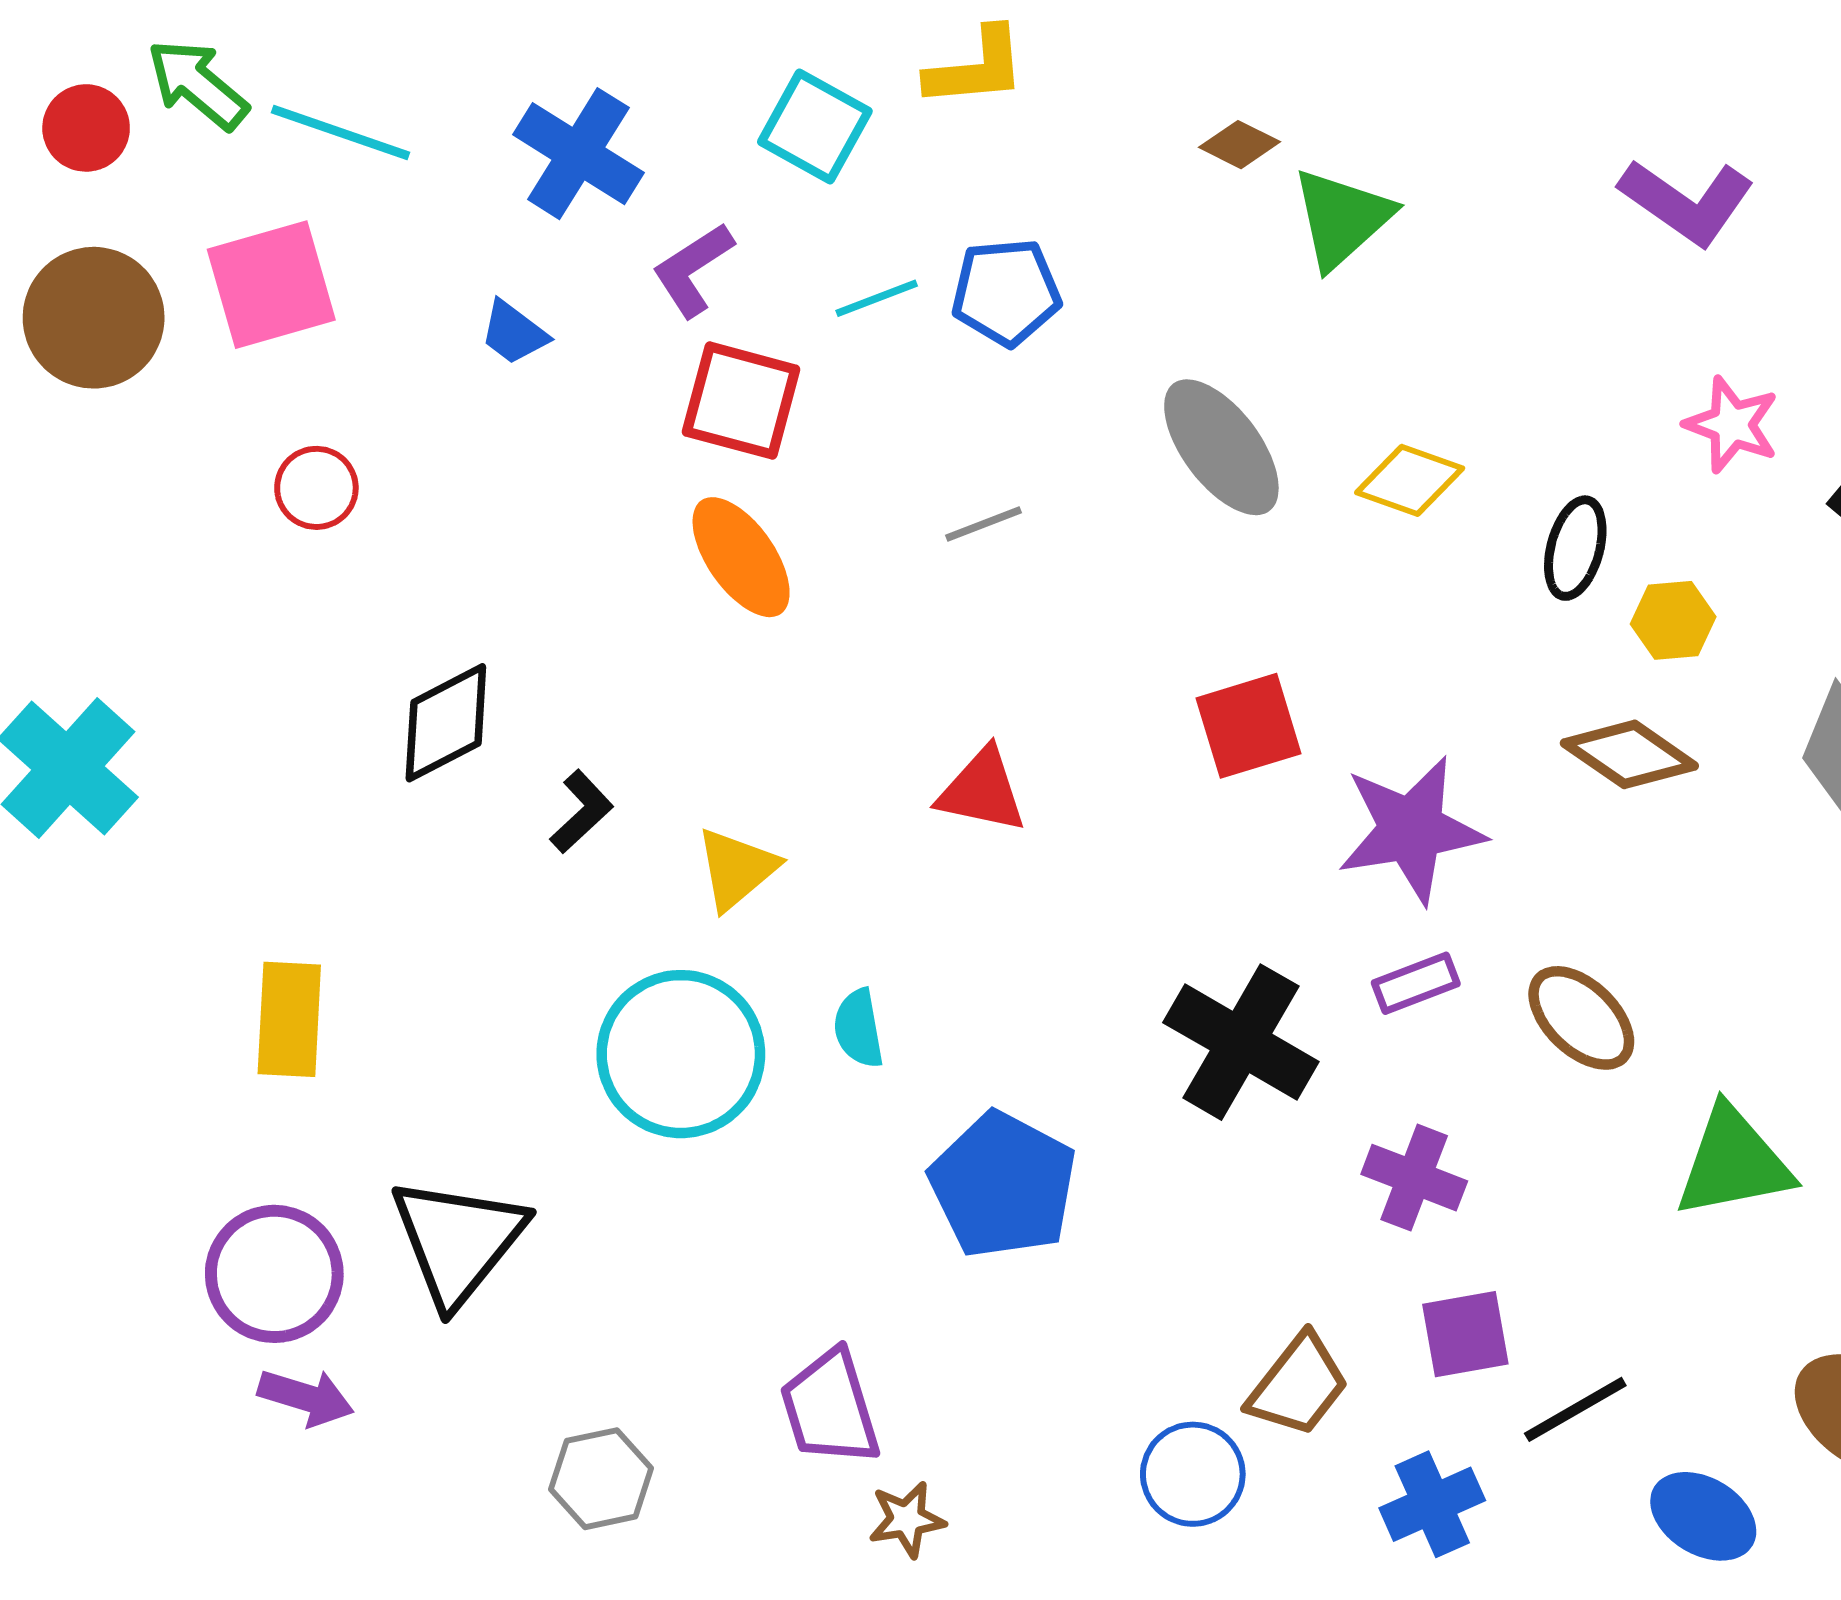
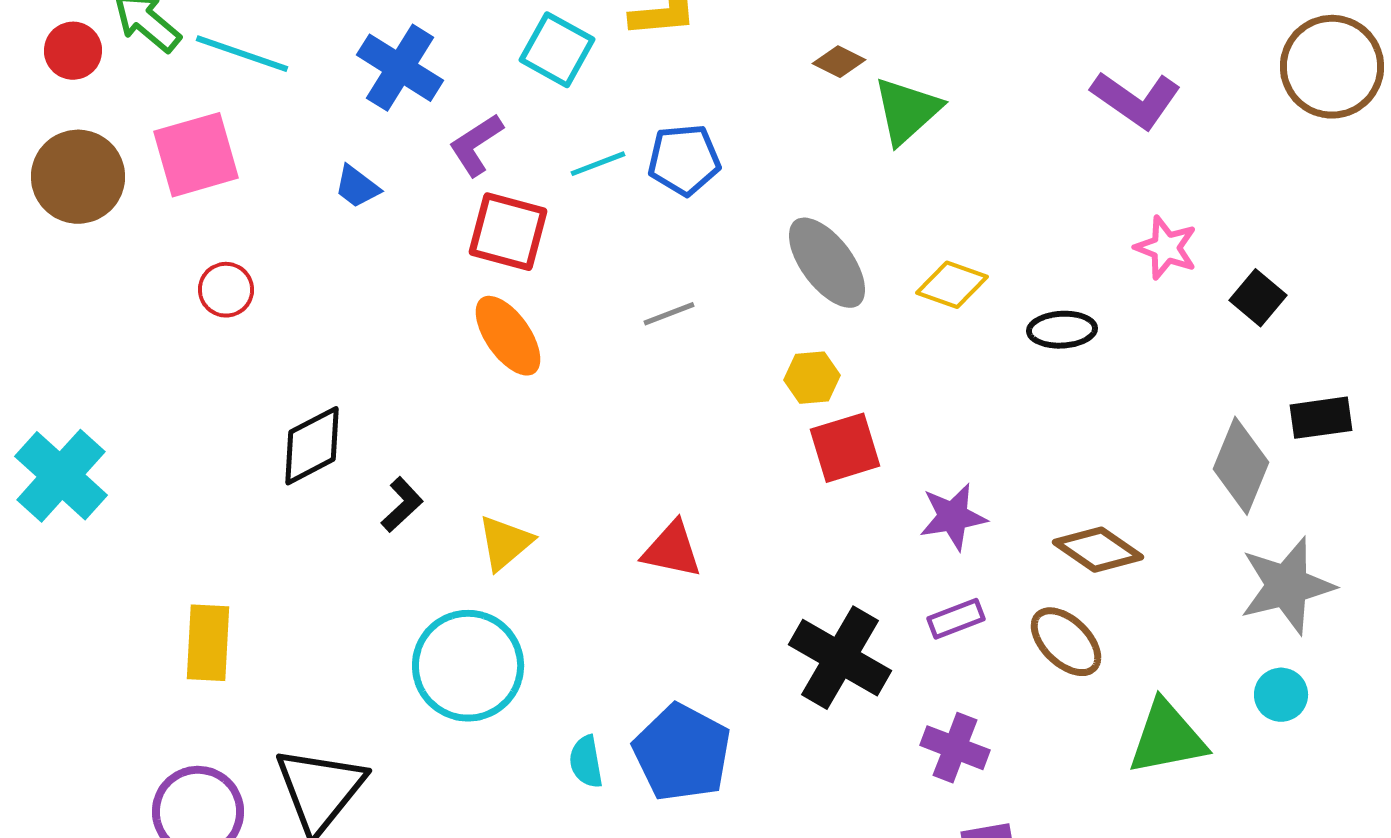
black ellipse: (1575, 548) -> (1062, 330), turned 72
yellow hexagon: (1673, 620) -> (812, 378), moved
brown diamond: (1629, 754) -> (1098, 550), moved
red triangle: (982, 791) -> (672, 550), moved
purple star: (1411, 830) -> (953, 517), size x0.7
cyan semicircle: (859, 1028) -> (586, 762), moved

